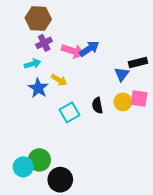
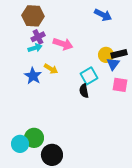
blue arrow: (89, 49) -> (103, 15), moved, turned 60
cyan arrow: (32, 64) -> (35, 48), moved
blue triangle: (122, 74) -> (113, 64), moved
yellow circle: (123, 102) -> (106, 55), moved
cyan square: (70, 112) -> (89, 76), moved

